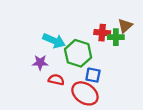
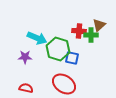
blue square: (93, 75) -> (72, 58), moved
red semicircle: (56, 80) -> (26, 88), moved

